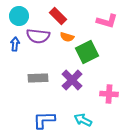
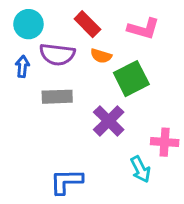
pink L-shape: (107, 21) -> (143, 29), moved
gray rectangle: (38, 78) -> (57, 97), moved
cyan arrow: (83, 120) -> (140, 169), moved, turned -144

